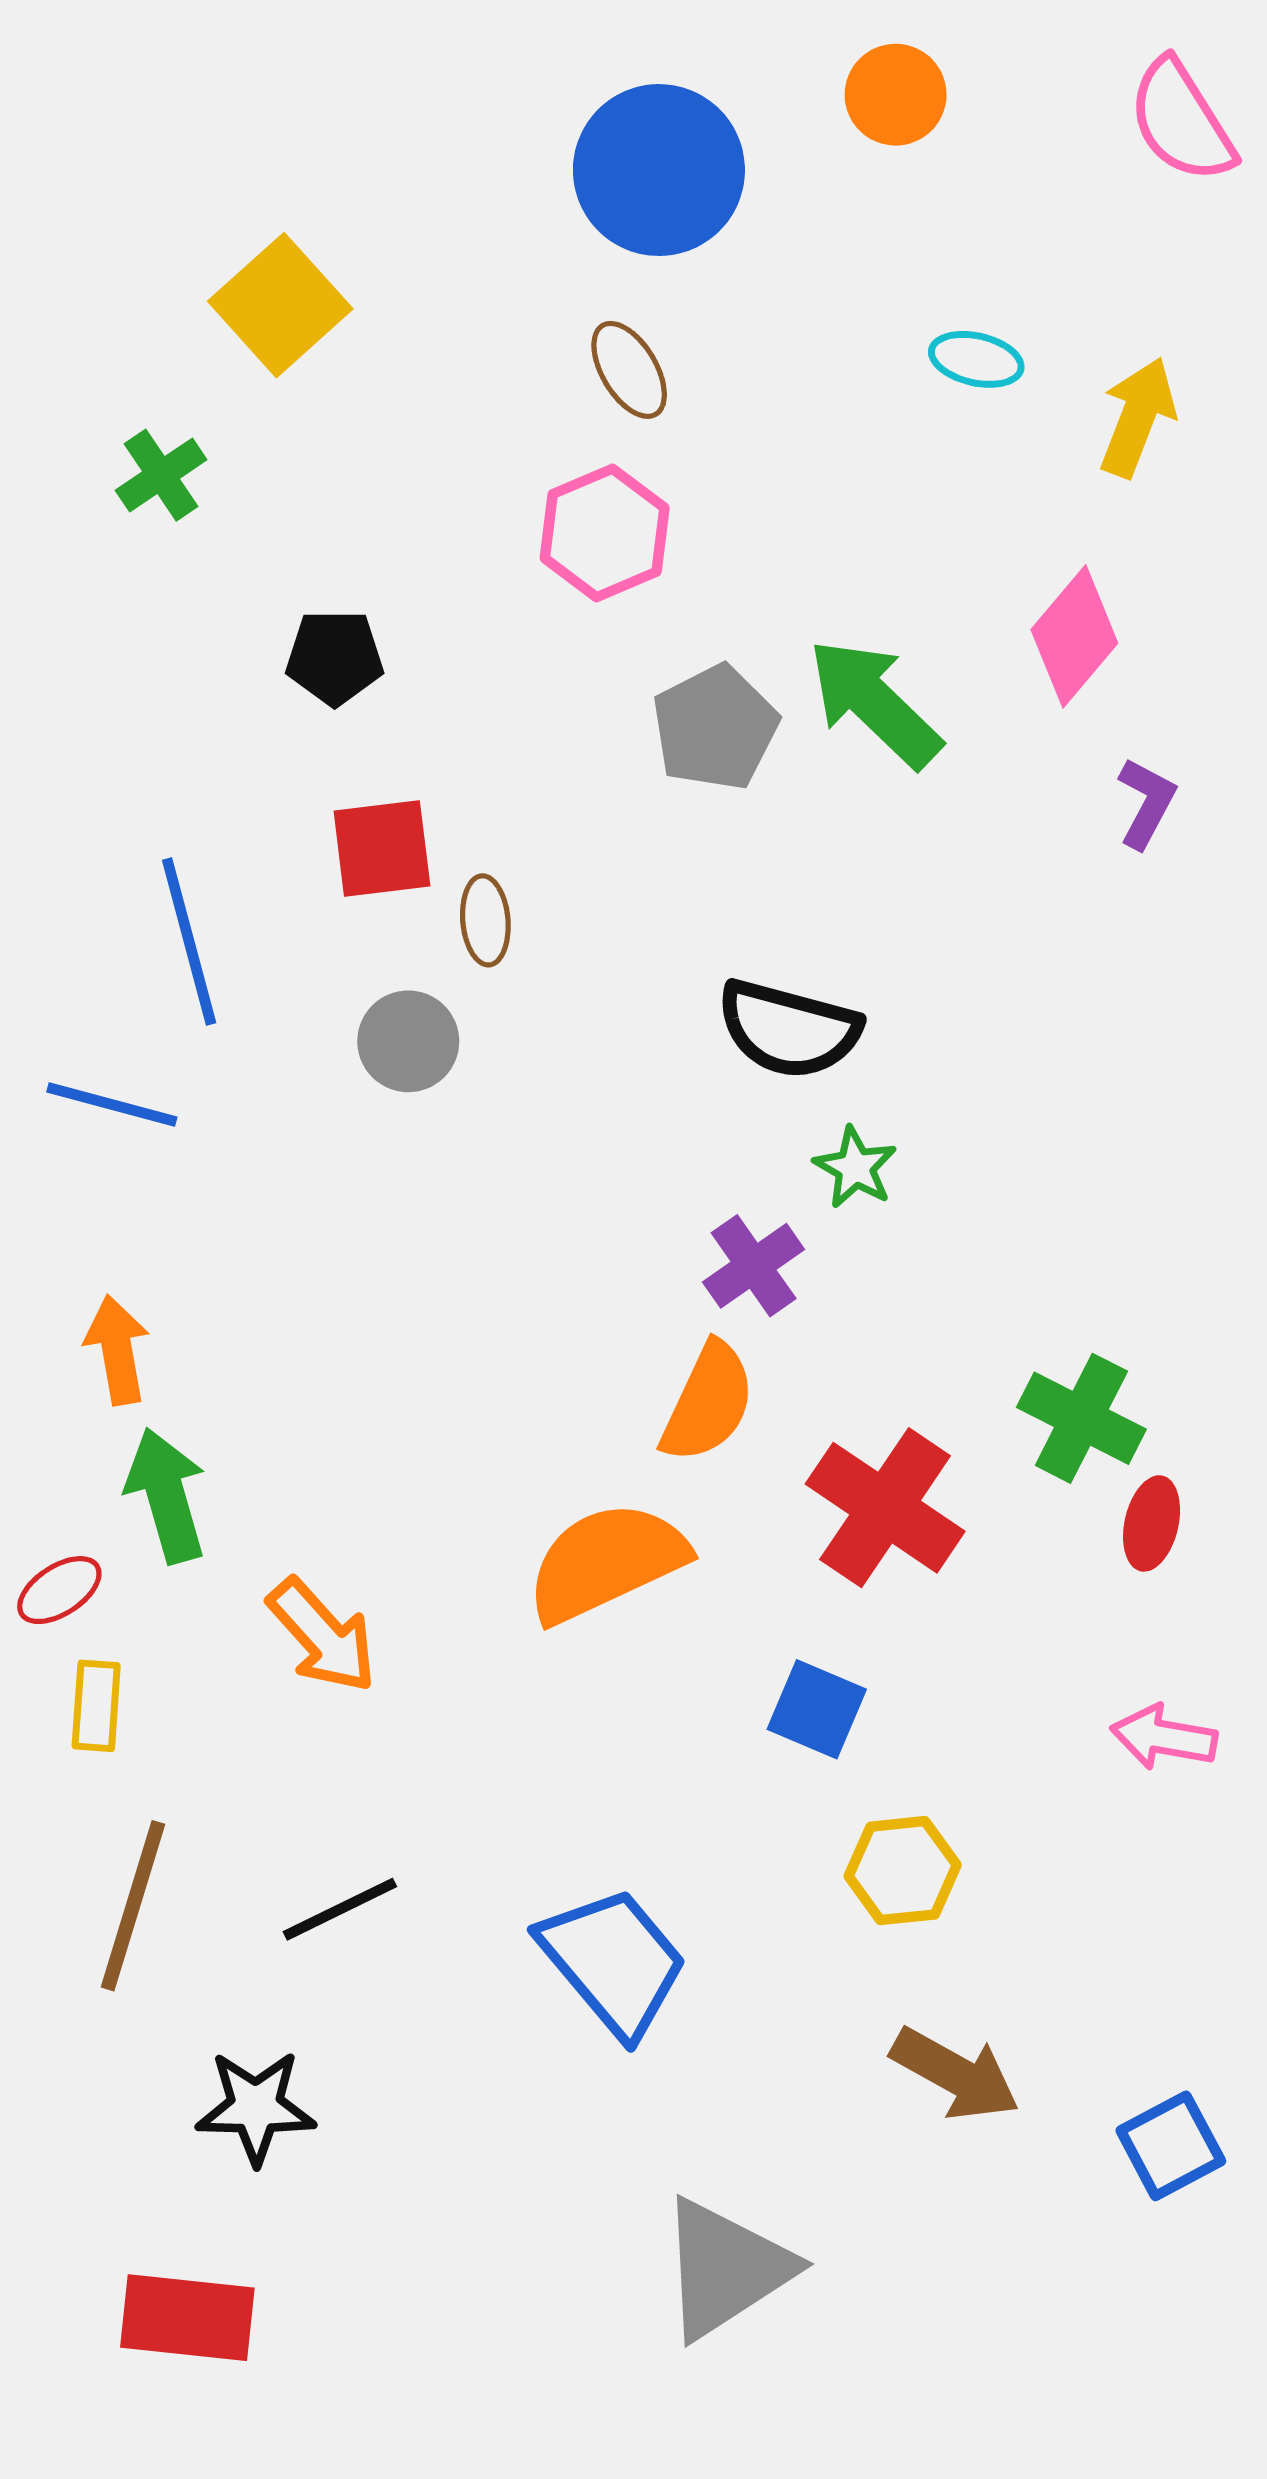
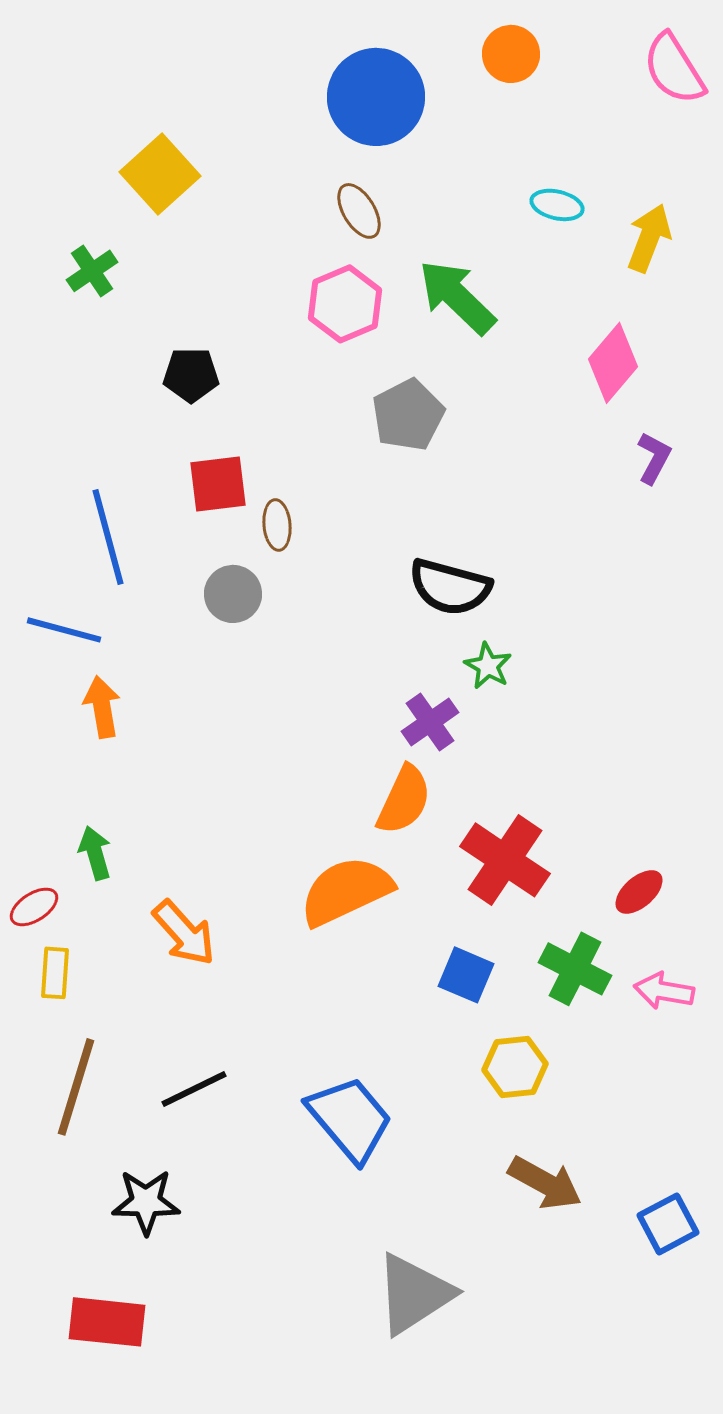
green arrow: (875, 703) -> (457, 297), moved
orange arrow: (117, 1350) -> (102, 707), moved
green cross: (1081, 1418) -> (575, 969), moved
green arrow: (166, 1495) -> (95, 853), size x0.7
red ellipse: (1152, 1523) -> (639, 892), moved, turned 36

